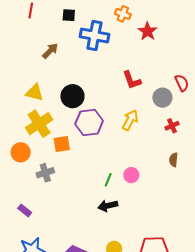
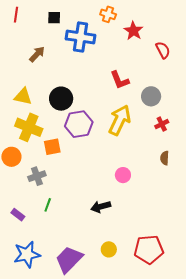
red semicircle: (182, 83) -> (163, 50), moved
yellow arrow: (130, 120) -> (120, 120), size x1.4
yellow cross: (39, 124) -> (29, 127), turned -32
green line: (108, 180) -> (48, 205), moved

